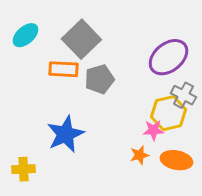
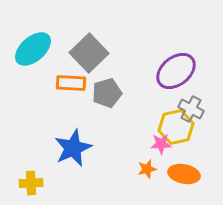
cyan ellipse: (25, 35) -> (33, 49), size x1.4

